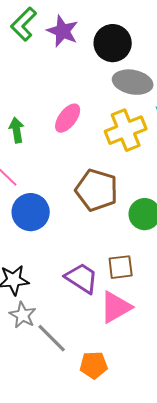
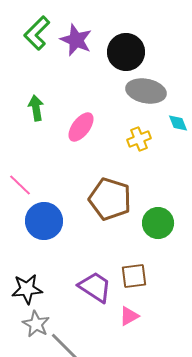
green arrow: (17, 130) -> (36, 108), moved
yellow cross: (126, 130) -> (139, 139), size x0.6
pink triangle: (116, 307) -> (129, 316), size x0.6

